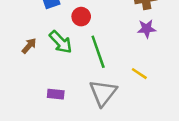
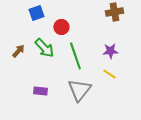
purple star: (147, 29) -> (110, 51), moved

